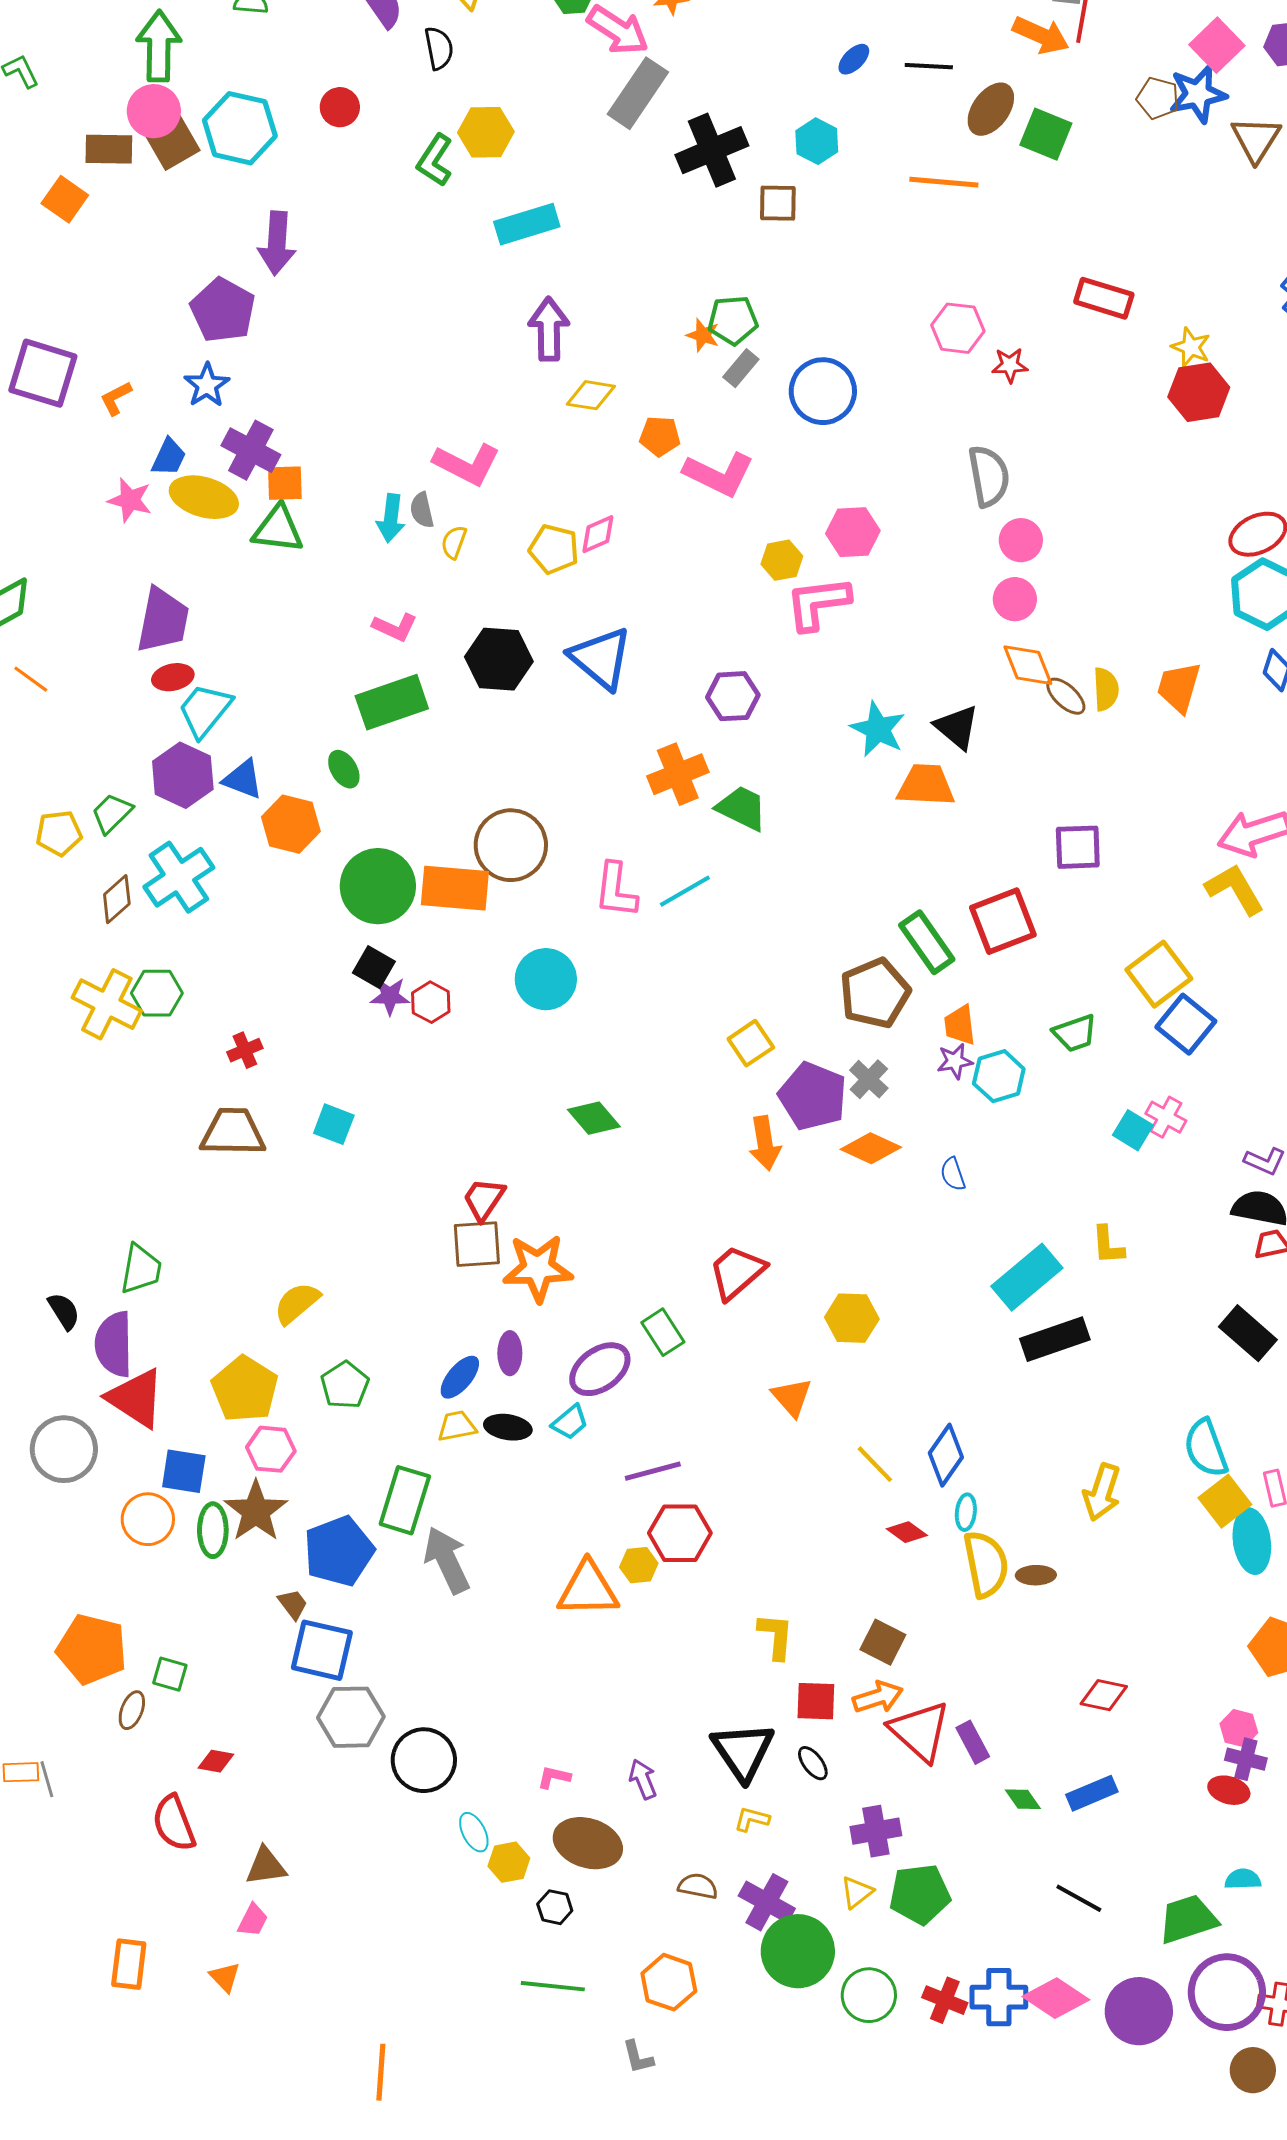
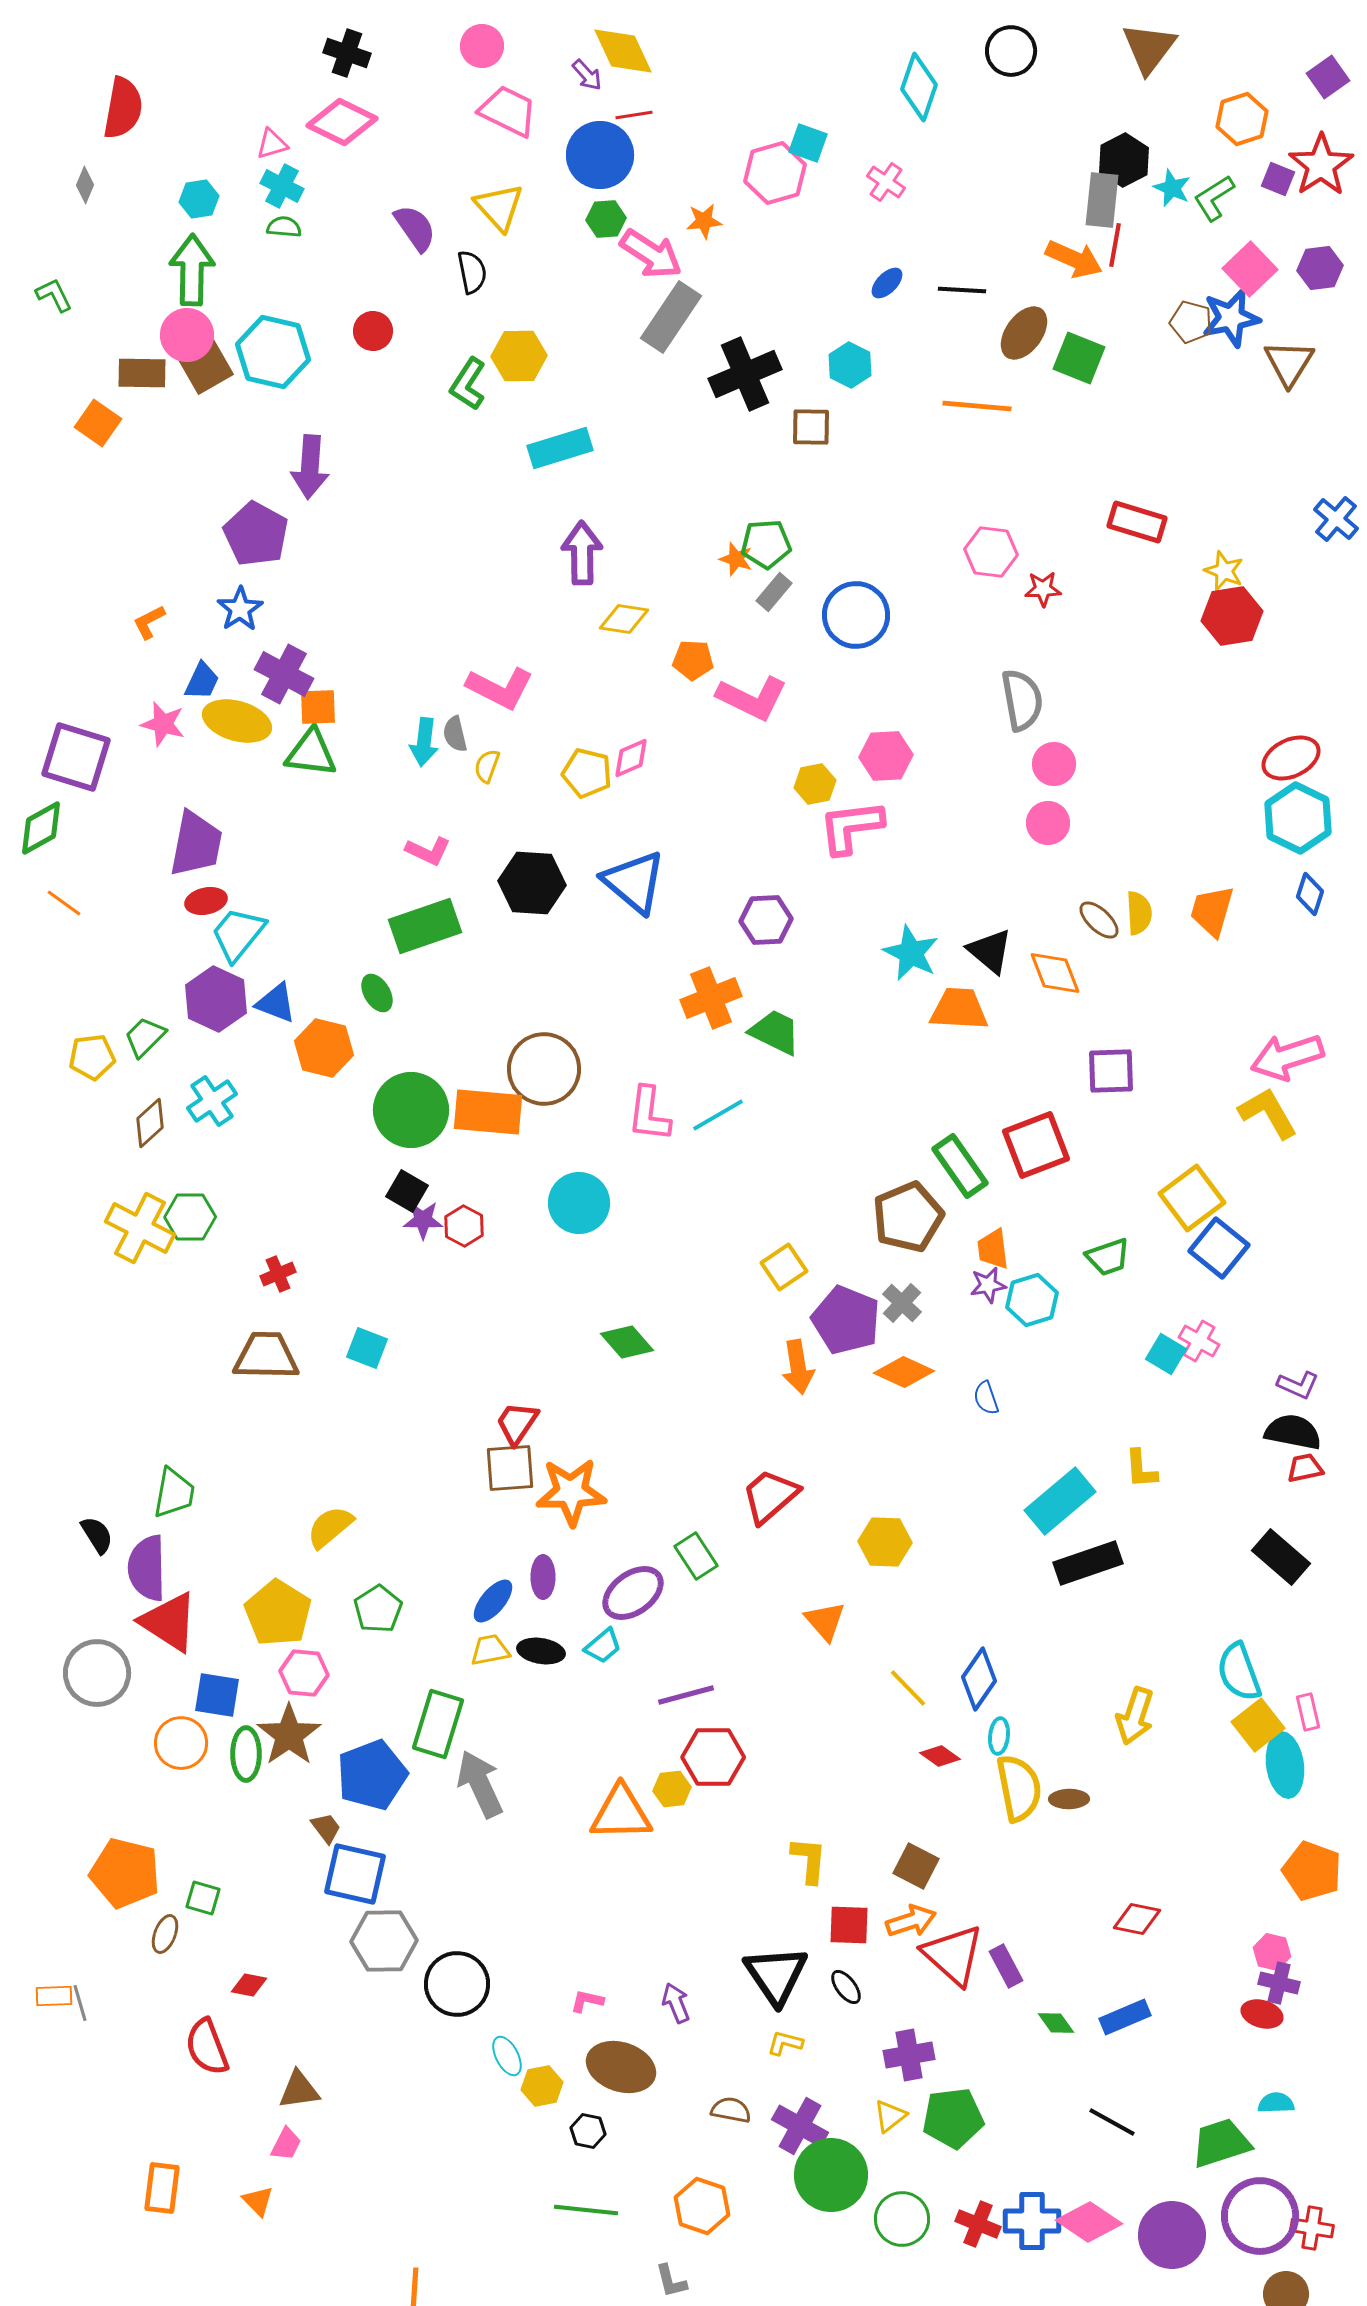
purple square: (43, 373) -> (76, 757), moved
orange diamond: (1028, 665) -> (1055, 973), moved
cyan cross: (179, 877) -> (212, 1101), size x0.7

